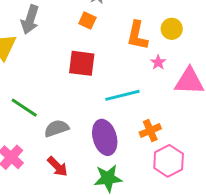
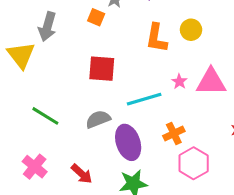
orange square: (87, 21) -> (96, 17), moved
pink star: (158, 62) -> (179, 82), moved
gray semicircle: (57, 128) -> (98, 119), moved

